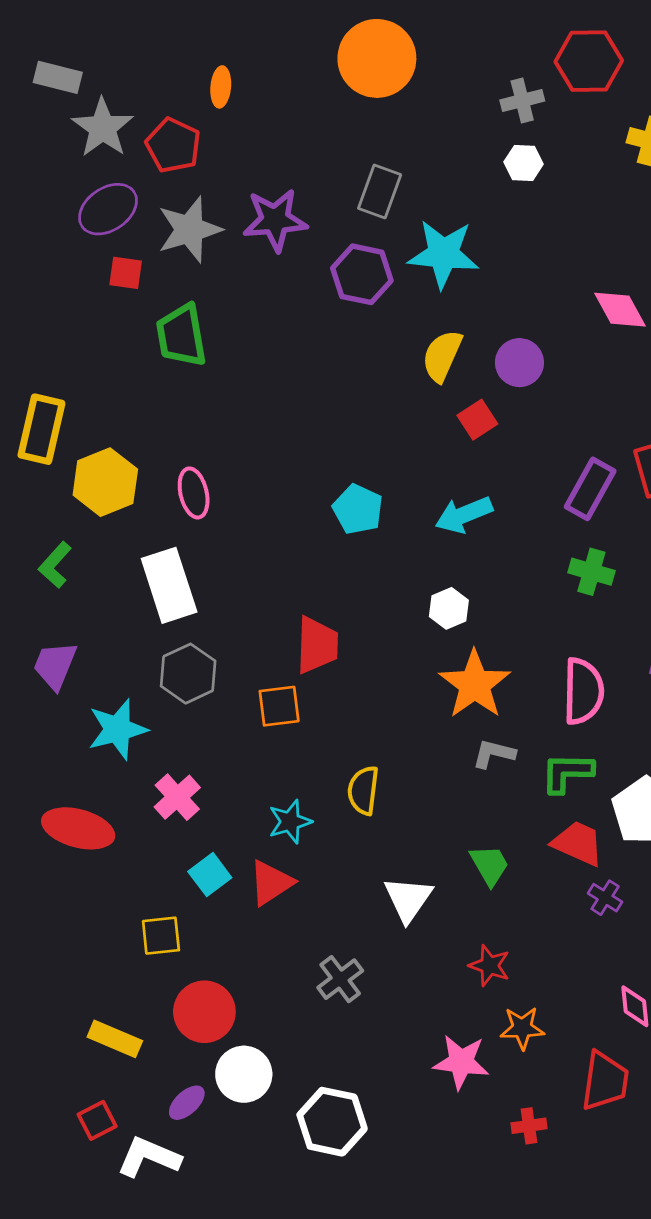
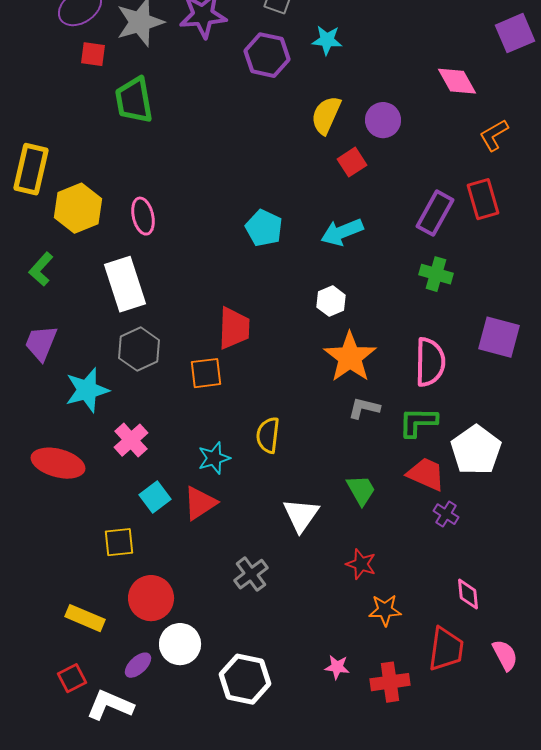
cyan star: (443, 254) -> (327, 40), size x0.6
pink star: (461, 1062) -> (337, 667), moved, size x0.6
red cross: (529, 1126) -> (390, 682), size x1.5

